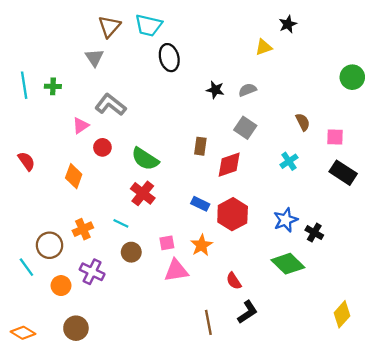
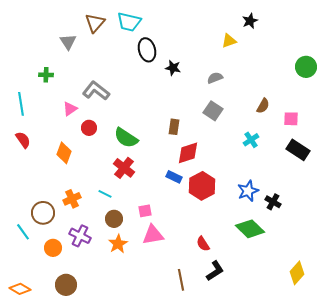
gray triangle: (94, 58) -> (68, 42), moved
cyan line: (24, 85) -> (21, 104), moved
black star: (215, 90) -> (173, 68), moved
brown semicircle: (303, 122) -> (263, 106), turned 56
red diamond: (229, 165) -> (188, 153), moved
orange star: (201, 245) -> (118, 244), moved

